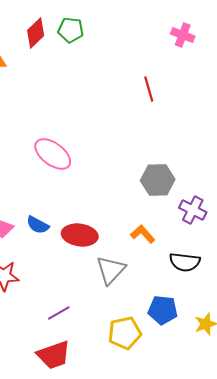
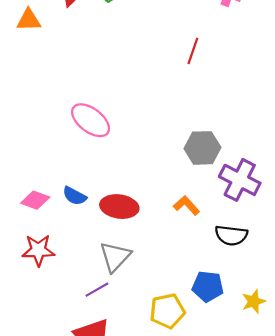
red line: (149, 89) -> (193, 51), turned 35
purple cross: (193, 210) -> (240, 180), size x1.4
gray triangle: (111, 270) -> (115, 257), moved

